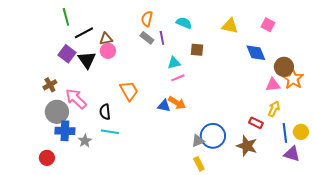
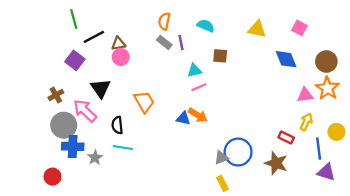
black triangle: (87, 60) -> (101, 88), moved
brown circle: (284, 67) -> (326, 61), moved
yellow circle: (301, 132) -> (336, 132), moved

